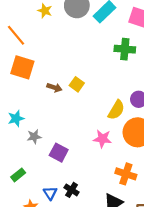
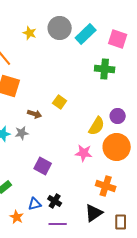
brown arrow: (54, 88) -> (35, 114), moved
gray star: (34, 137) -> (22, 133), moved
blue triangle: (50, 193) -> (35, 204), turned 48

